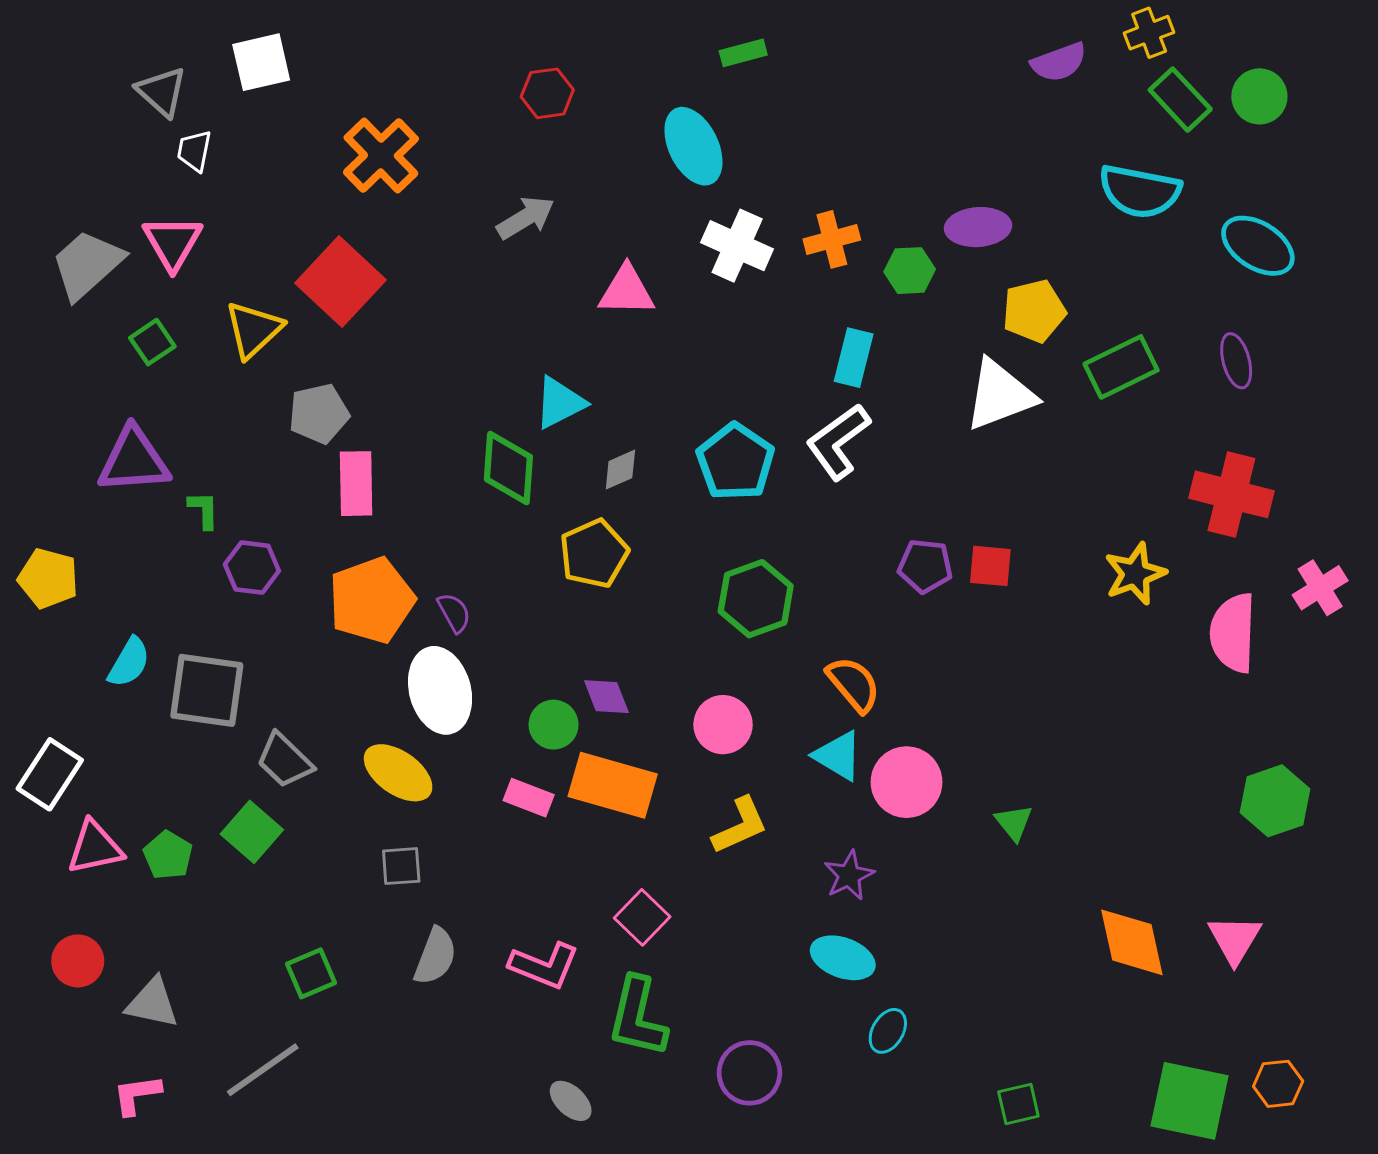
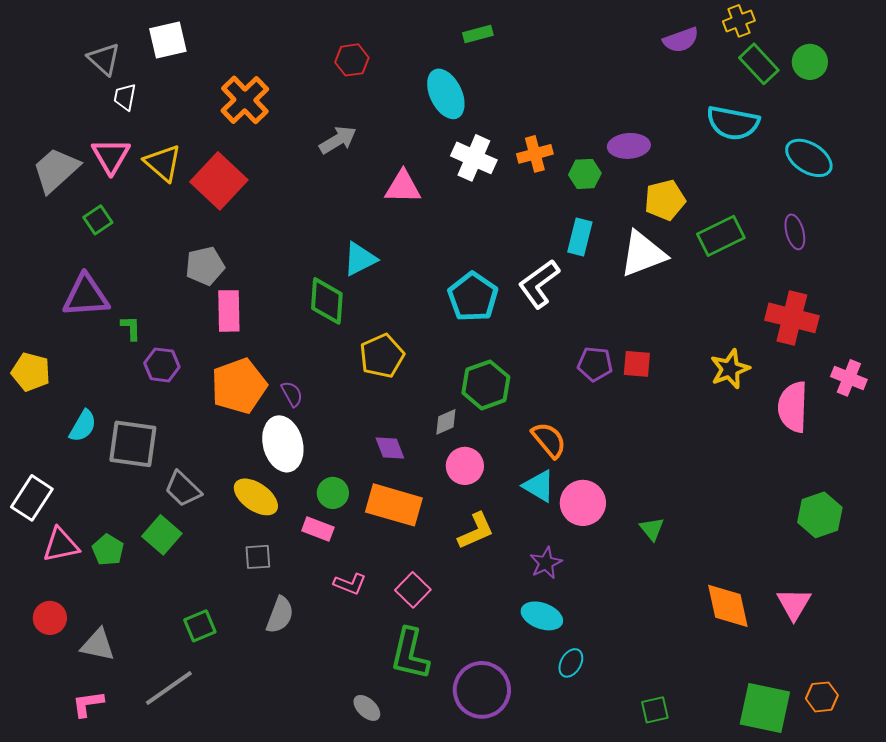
yellow triangle: (253, 330) -> (163, 163), moved, turned -36
cyan rectangle: (854, 358) -> (580, 237), moved
gray diamond: (620, 470) -> (446, 422), moved
pink cross: (1320, 588) -> (849, 378), turned -36
green circle: (554, 725) -> (333, 493), moved
pink rectangle: (529, 798) -> (318, 529), moved
pink L-shape: (544, 966) -> (350, 584), moved, size x0.7
purple circle: (749, 1073) -> (482, 690), size x1.4

